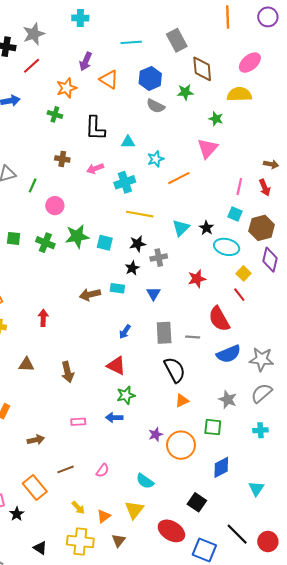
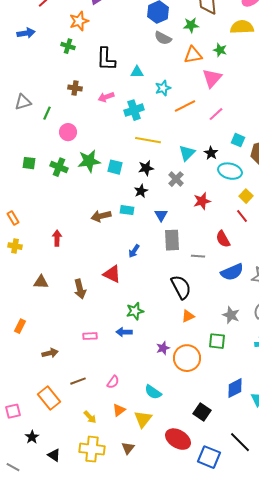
orange triangle: (109, 79) -> (193, 55), moved, turned -42
pink line: (239, 187) -> (216, 114), moved, turned 35
gray cross: (159, 258) -> (176, 179), moved, turned -35
red semicircle: (219, 319) -> (223, 239), size x0.7
gray rectangle: (164, 333) -> (172, 240), moved
red triangle: (116, 366) -> (112, 274), moved
blue diamond: (221, 467) -> (235, 388), moved
black star: (17, 514) -> (32, 437), moved
orange triangle: (104, 516) -> (119, 410), moved

